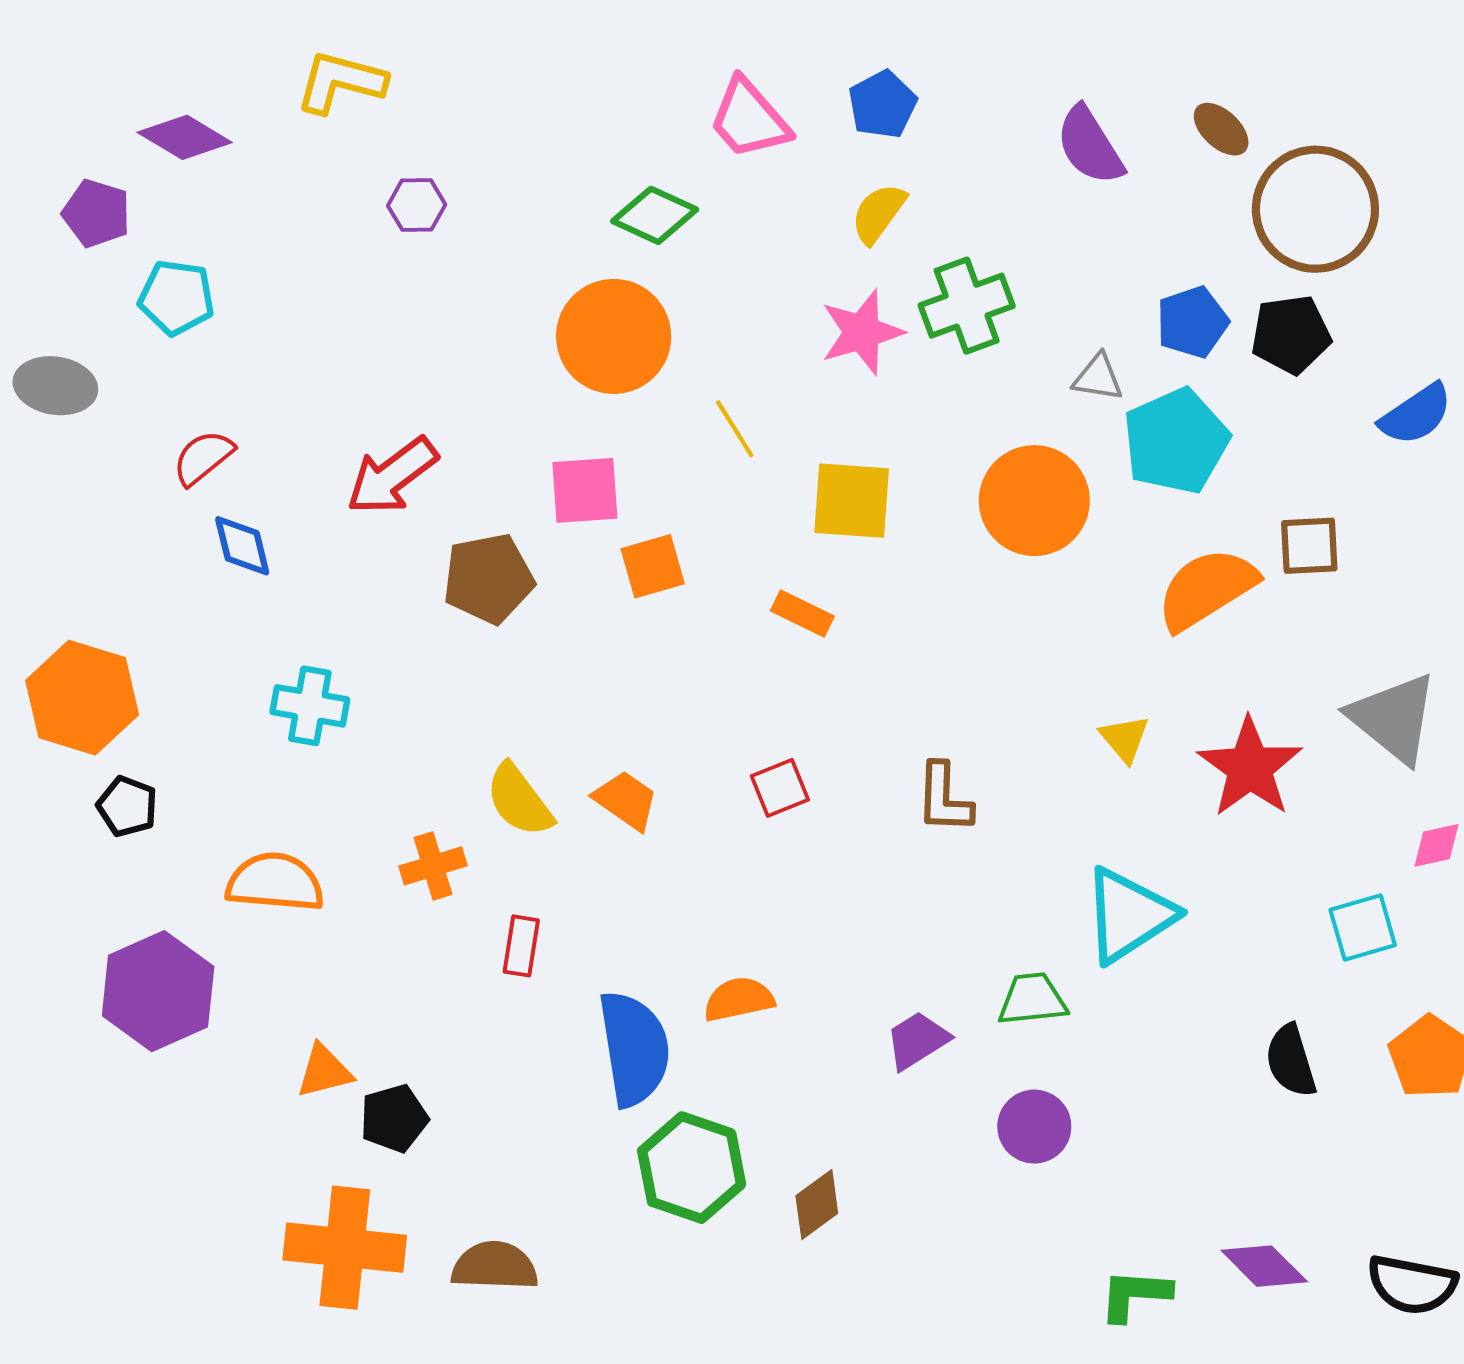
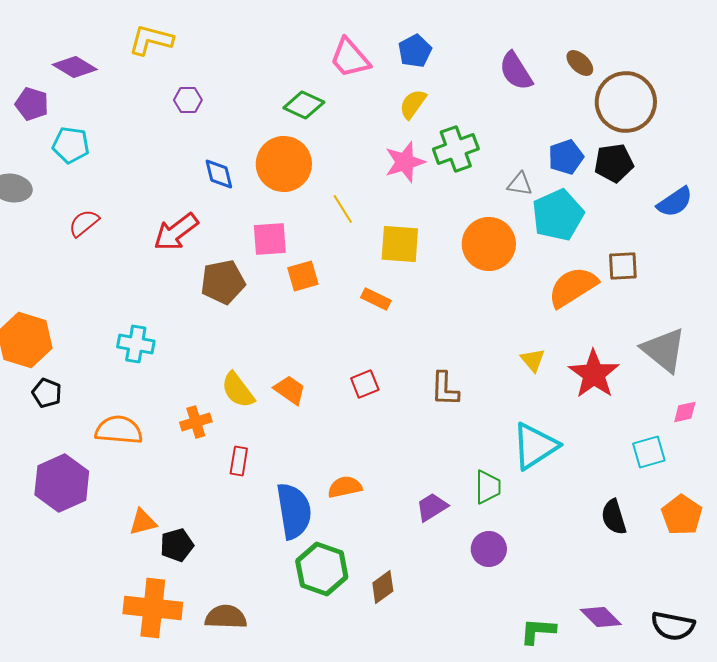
blue diamond: (242, 546) -> (219, 174), moved
green trapezoid: (1032, 999) -> (488, 487), turned 96

